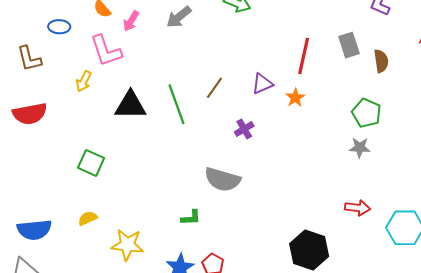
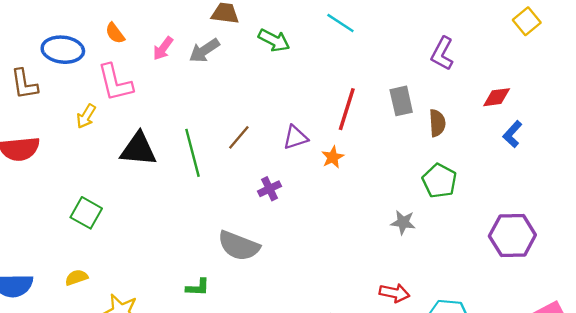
pink arrow: (131, 21) -> (163, 48), moved
blue ellipse: (59, 27) -> (63, 50), size x1.6
green pentagon: (366, 113) -> (439, 181), moved

